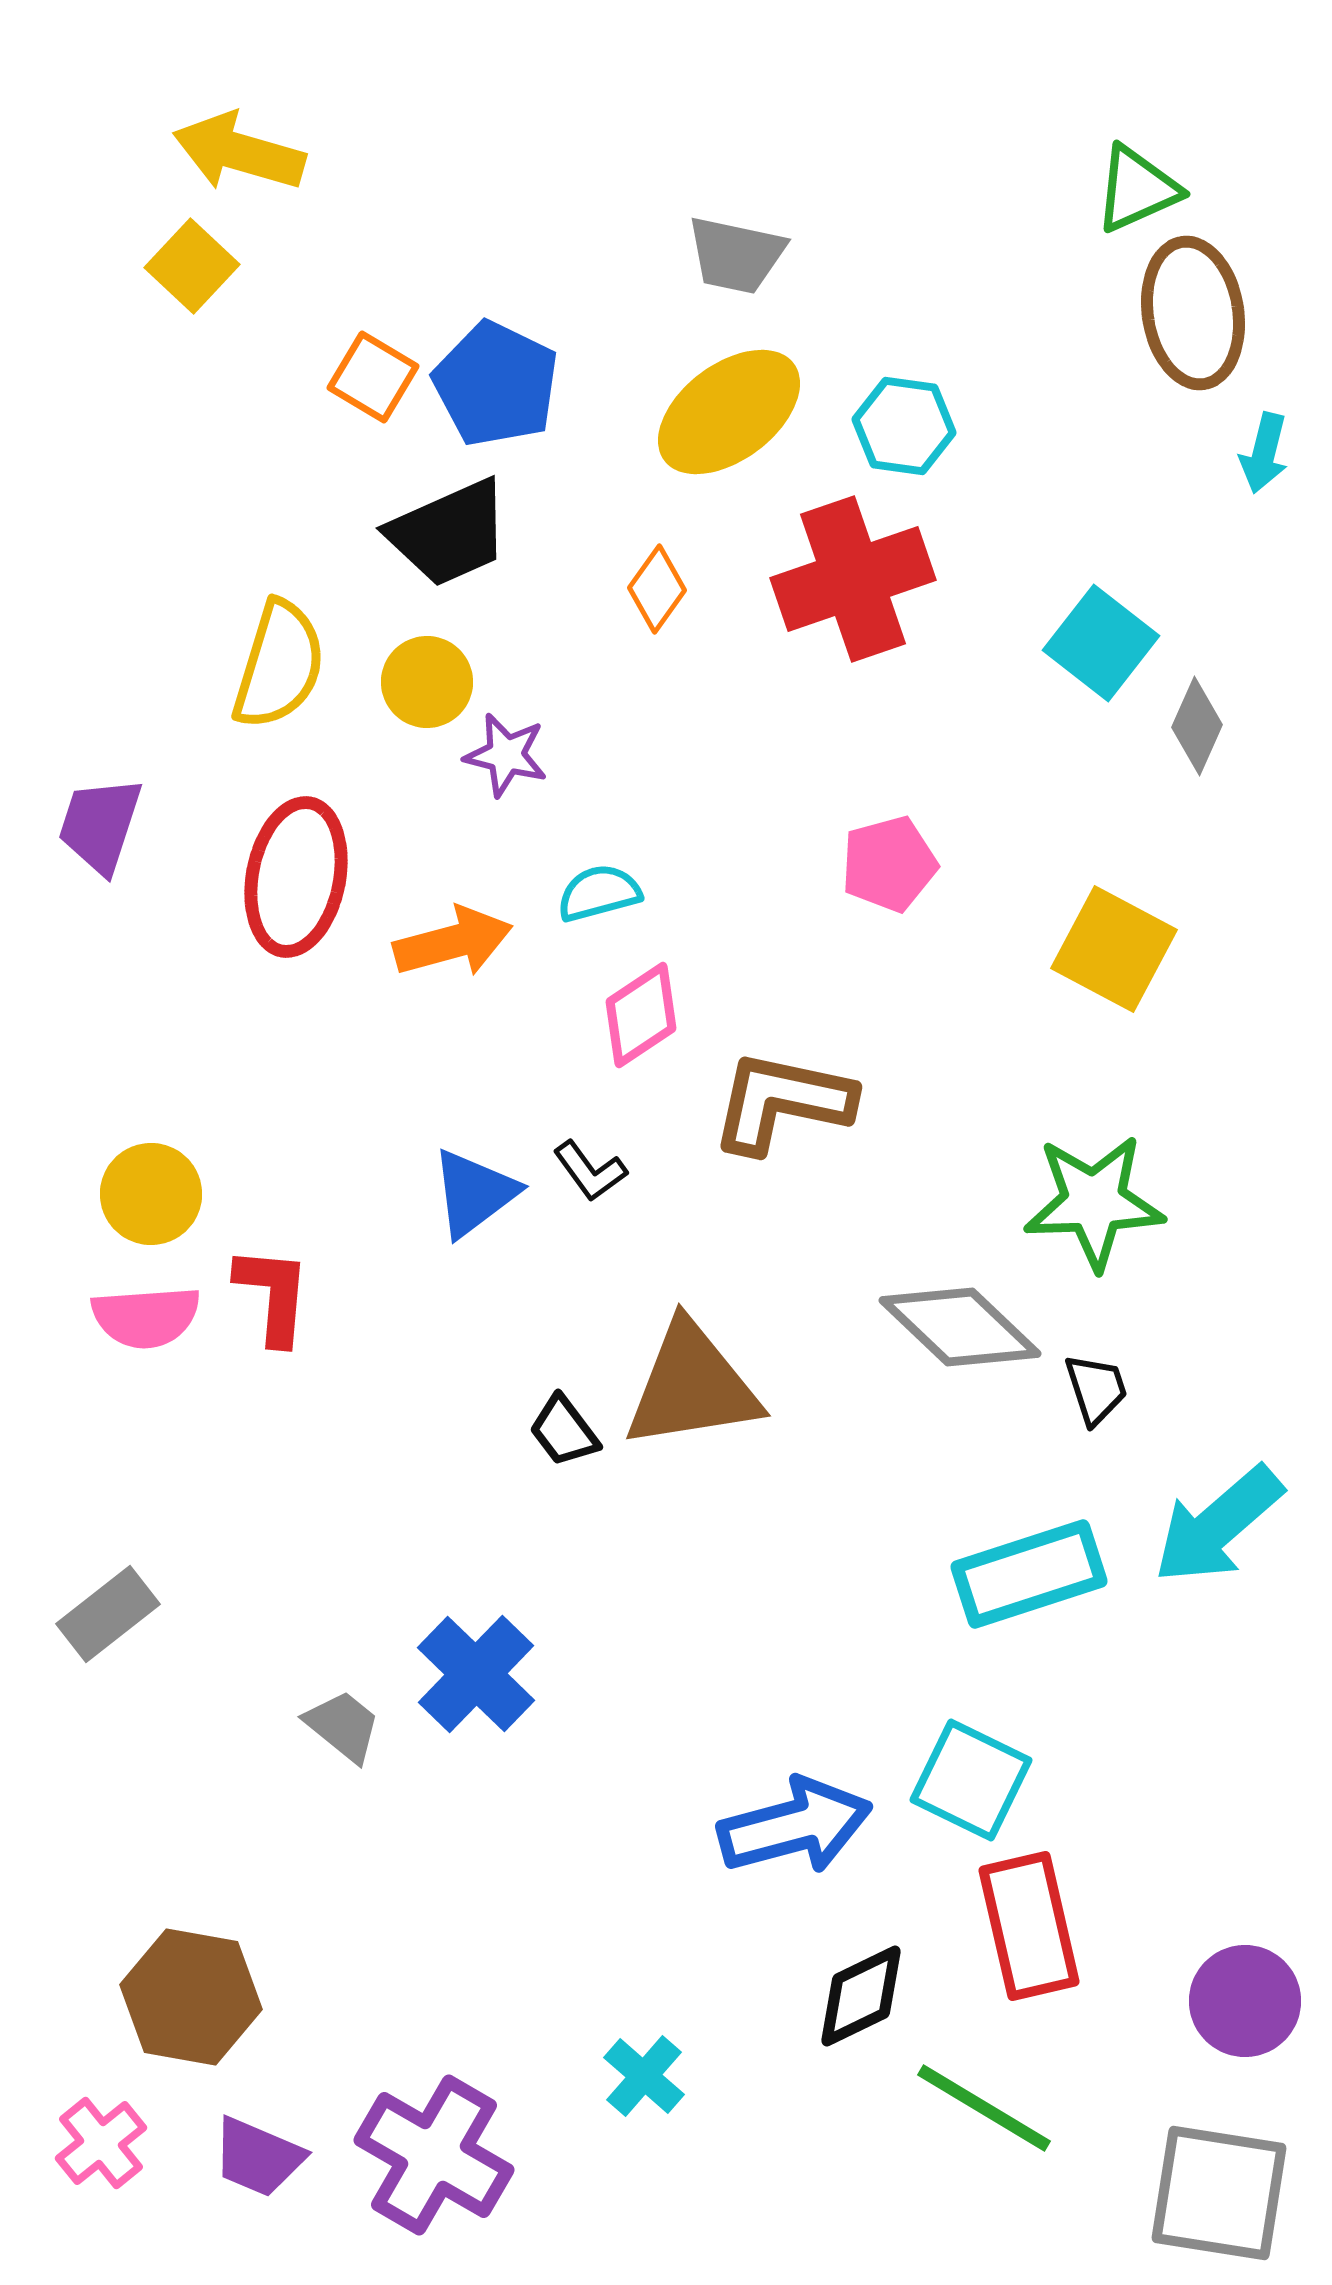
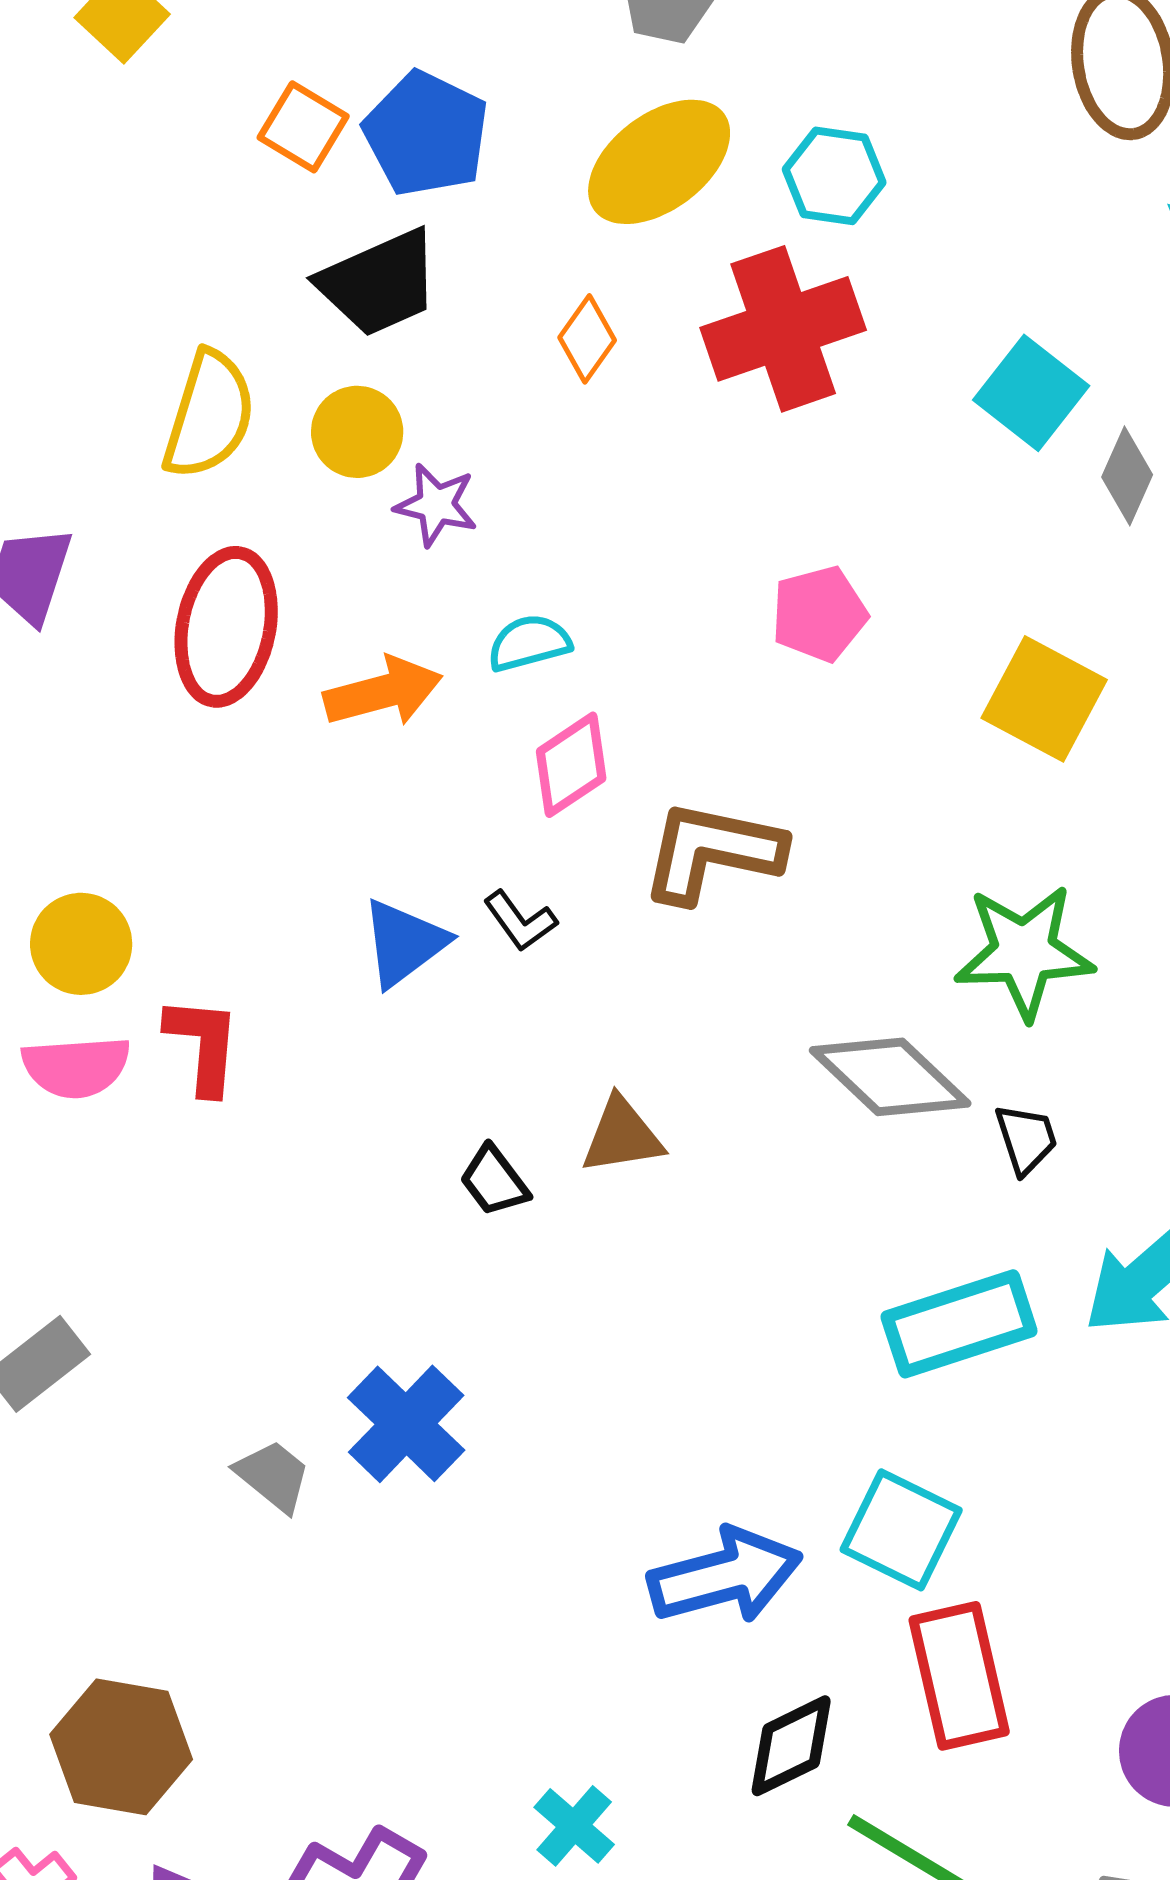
brown triangle: (692, 1386) -> (622, 1136), size x0.6

